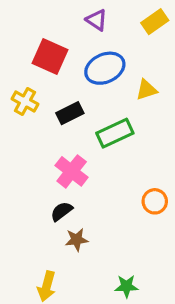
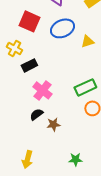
black rectangle: (70, 113) -> (29, 65), moved
green rectangle: (115, 133) -> (85, 87), moved
brown star: (77, 240) -> (53, 124), moved

